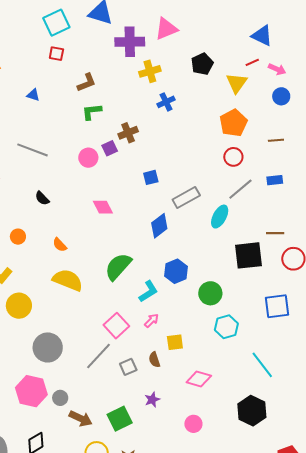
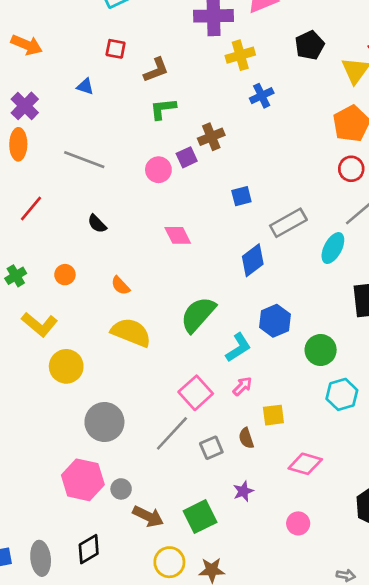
red square: (56, 54) -> (116, 49), moved

